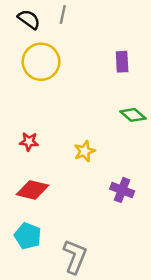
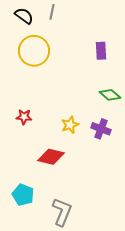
red diamond: (33, 190) -> (51, 157), moved
purple cross: (122, 190) -> (101, 129), moved

